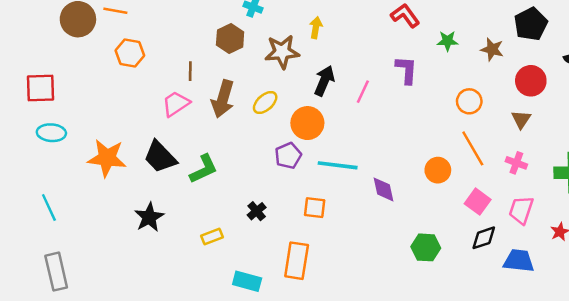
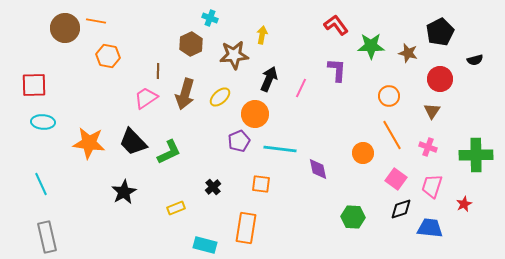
green star: (447, 41) -> (371, 46), size x1.5

